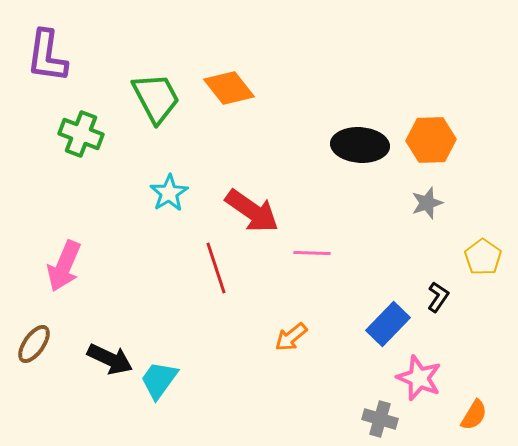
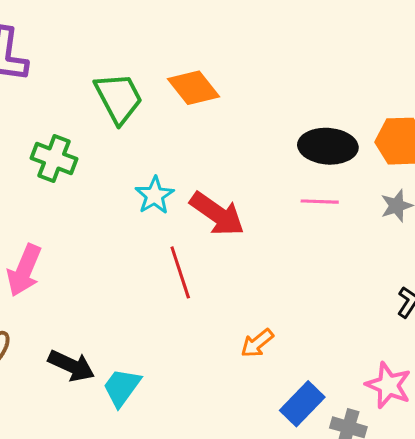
green cross: (81, 134) -> (54, 159), moved
cyan star: (169, 193) -> (155, 195), moved
pink line: (312, 253) -> (320, 202), moved
blue rectangle: (388, 324) -> (302, 404), moved

